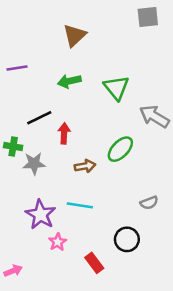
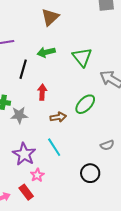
black line: (39, 118) -> (23, 69), moved, turned -48
cyan line: (80, 205) -> (54, 147), turned 48
red rectangle: (94, 263) -> (26, 192), moved

